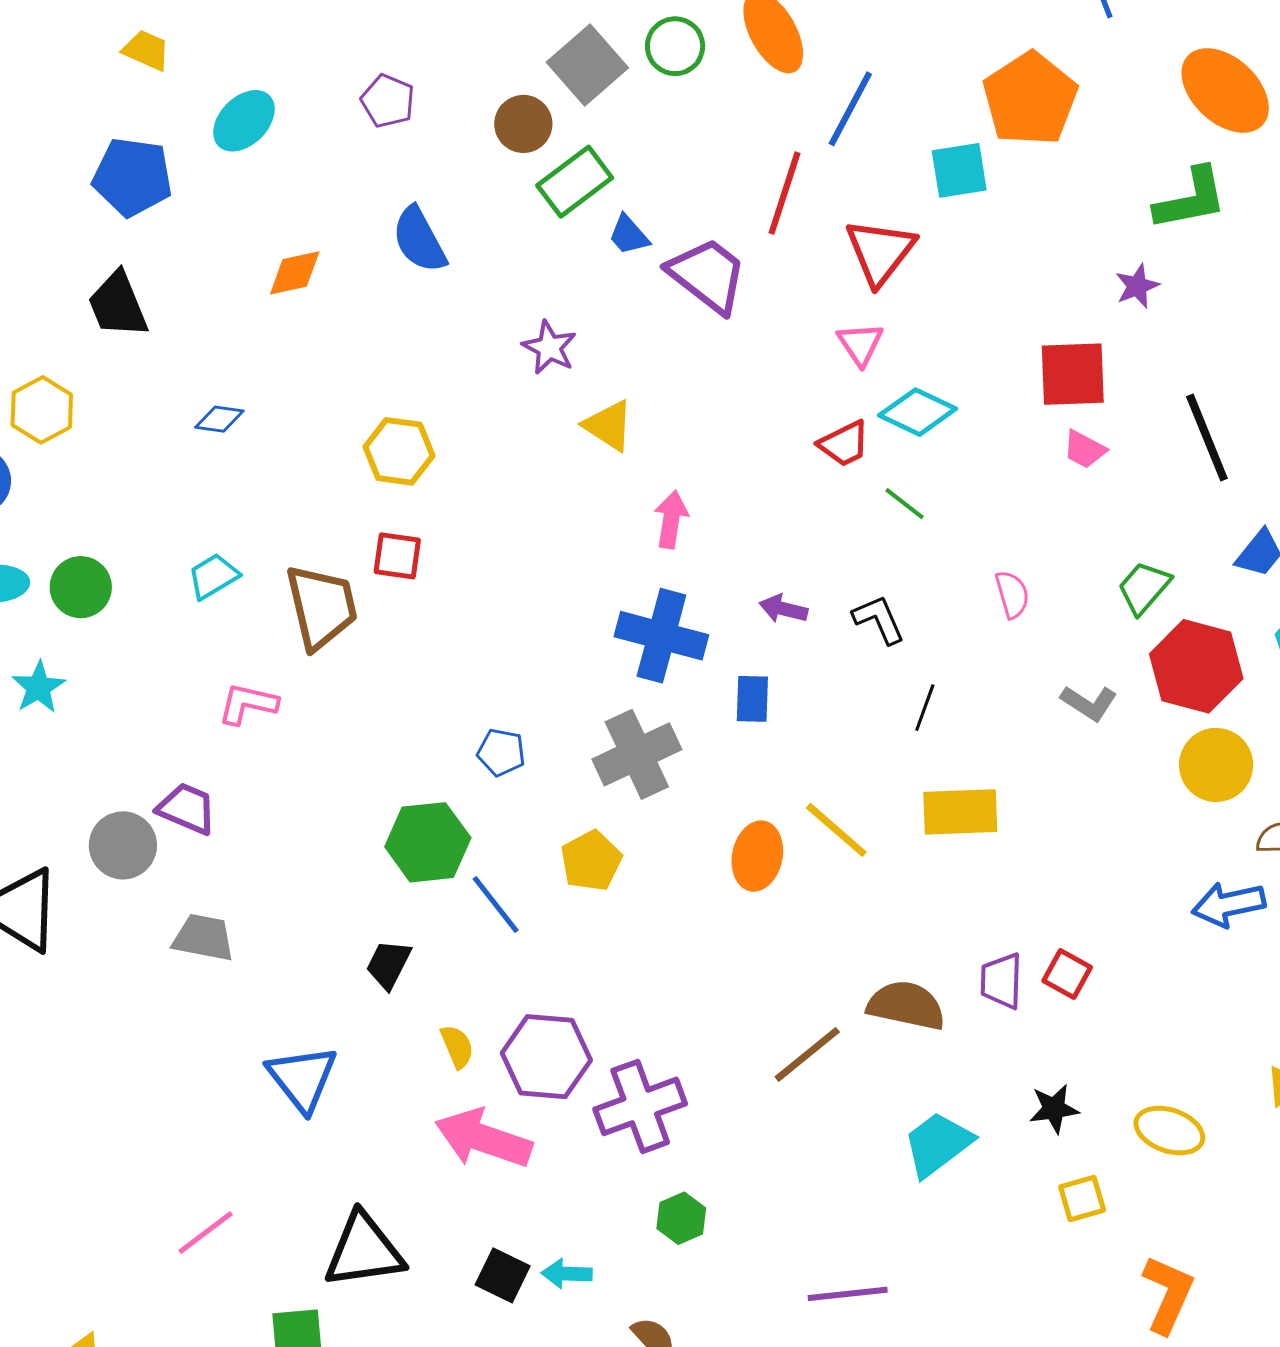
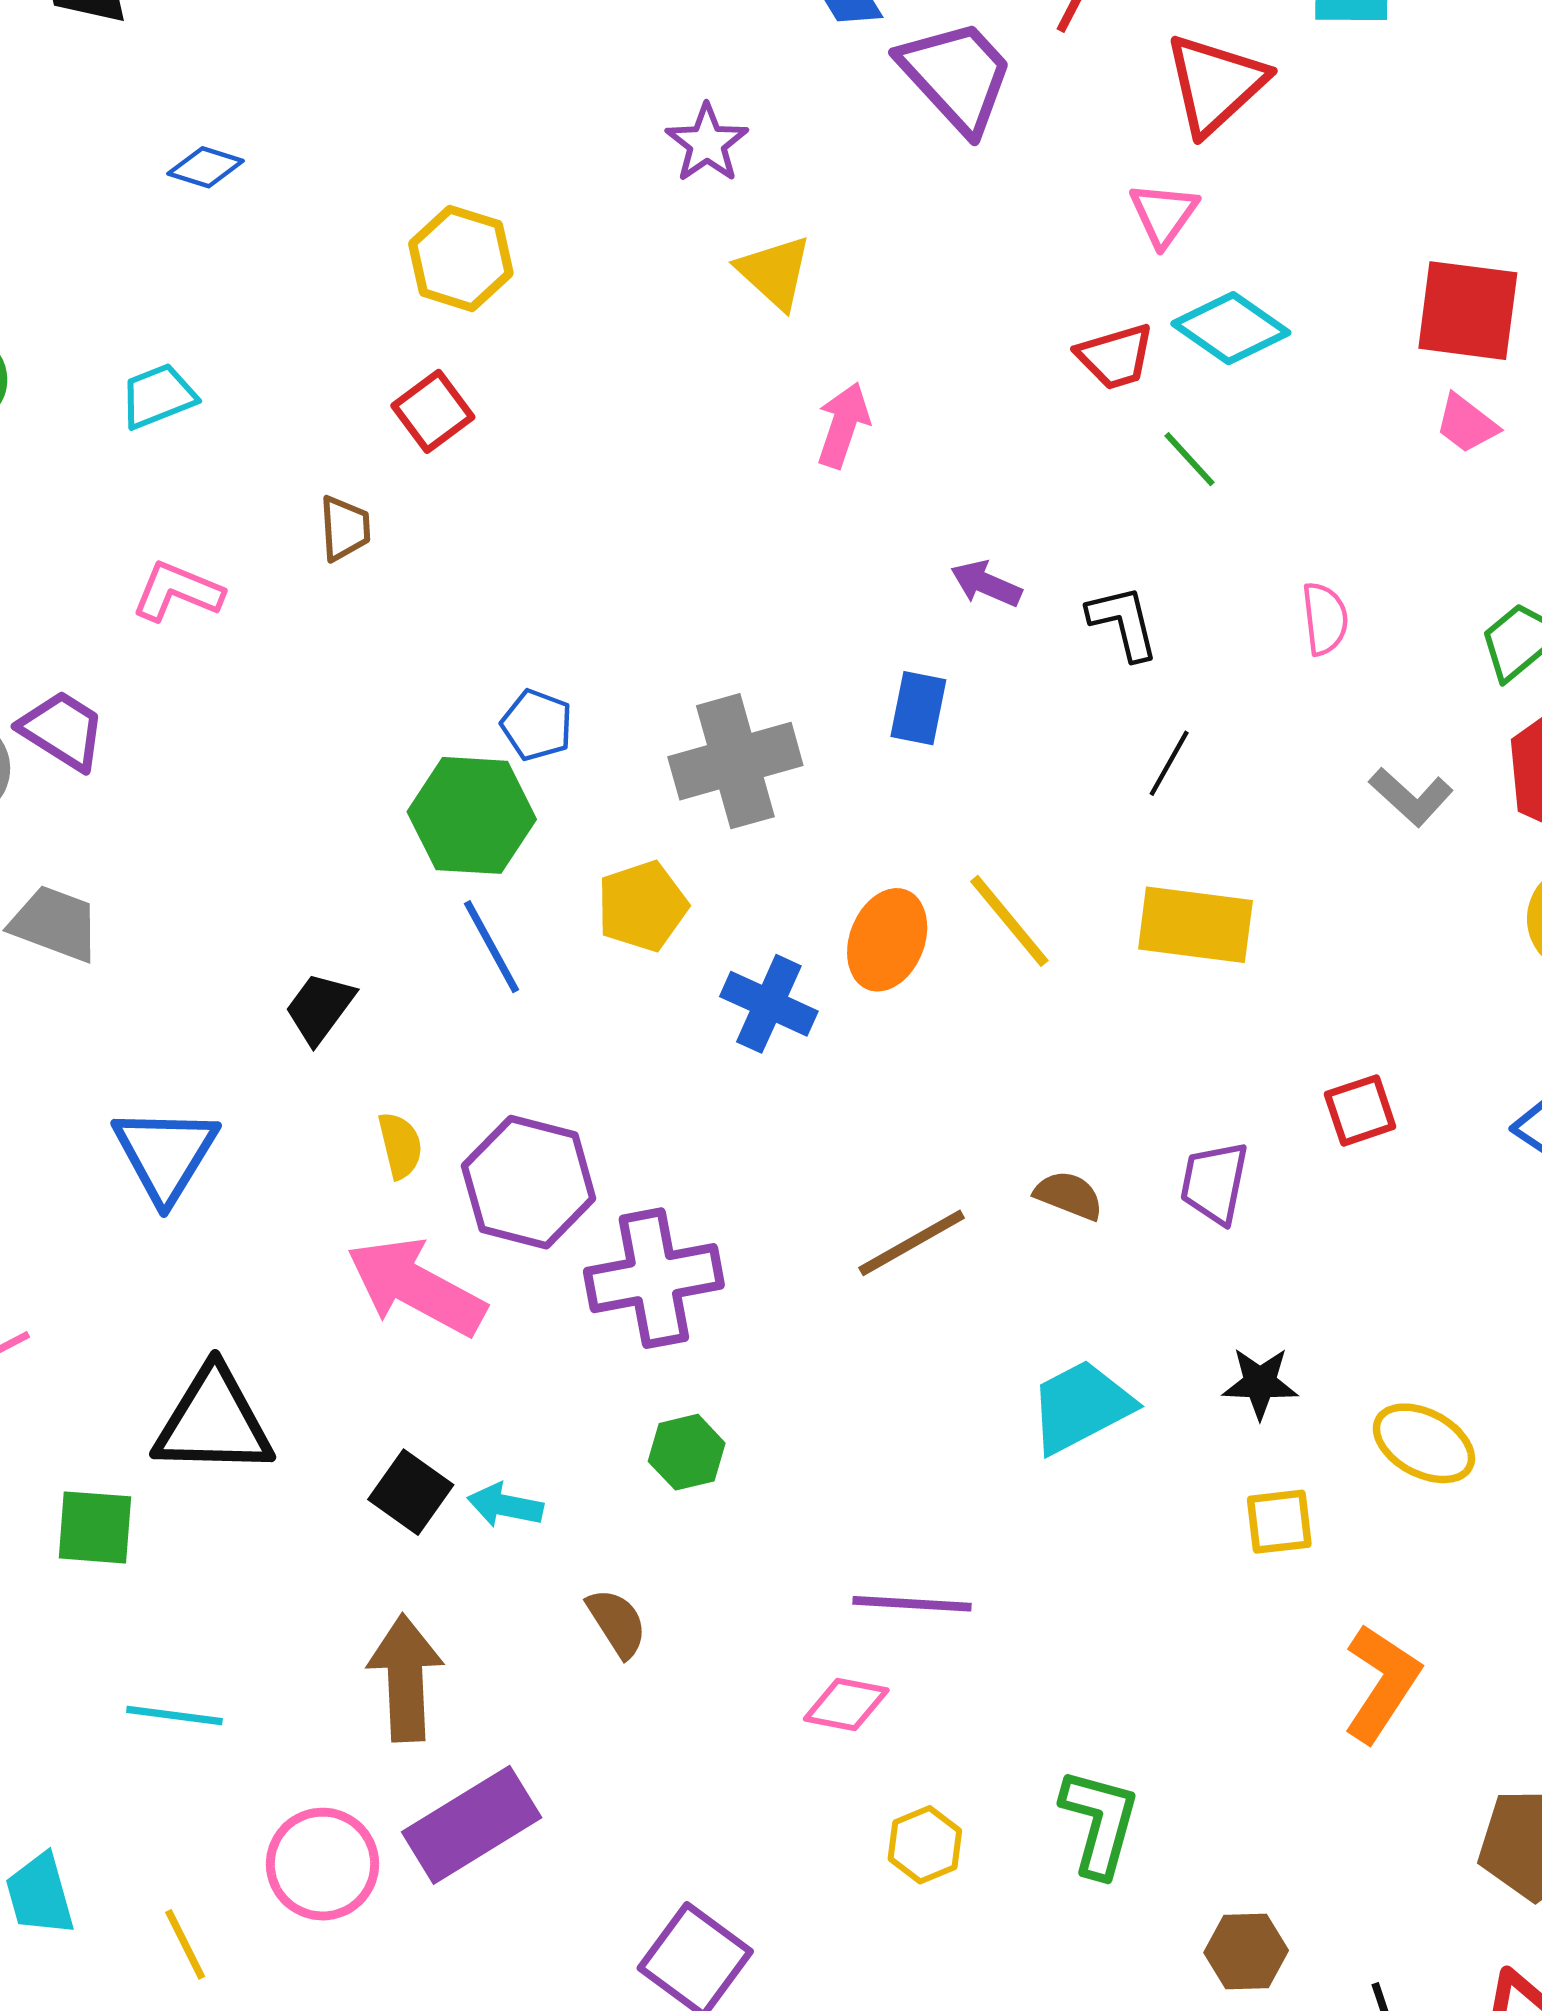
red square: (397, 556) -> (433, 411), turned 36
brown trapezoid: (321, 607) -> (345, 528), moved, size x0.5
blue cross: (661, 636) -> (769, 1004), moved, size x0.7
green hexagon: (428, 842) -> (472, 815), moved
red square: (1067, 974) -> (1360, 1110), moved, turned 33
brown semicircle: (906, 1005) -> (1069, 1195), size x0.6

